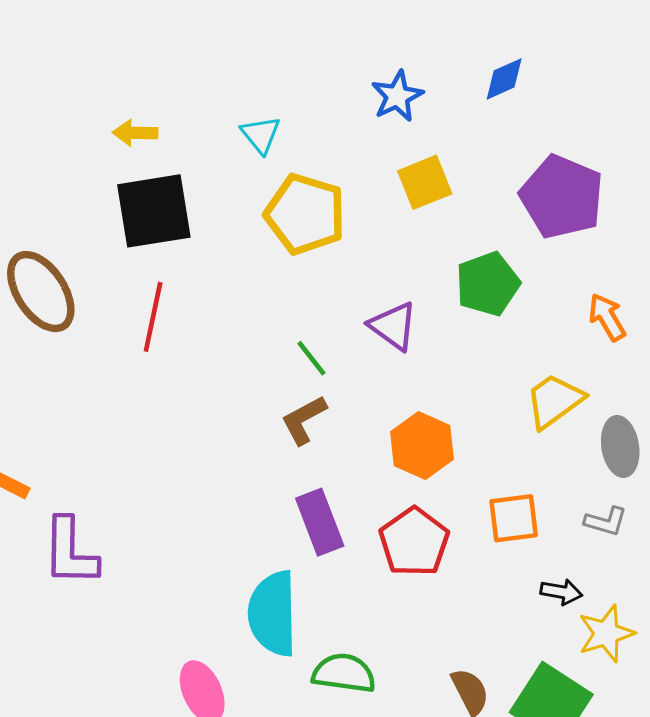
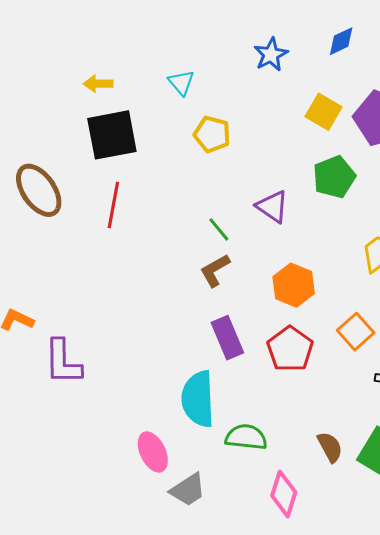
yellow square: (425, 182) -> (324, 112), moved, turned -36
yellow pentagon: (305, 214) -> (212, 134), size x0.7
orange square: (514, 518) -> (356, 332), turned -33

